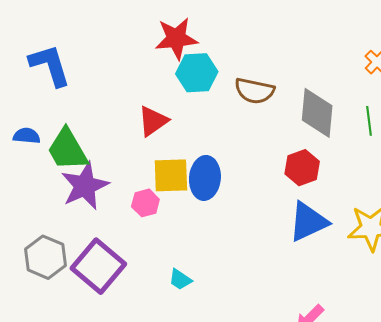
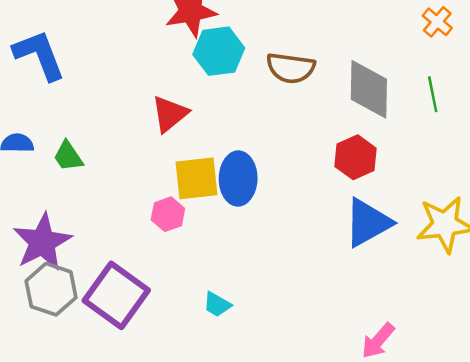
green trapezoid: (67, 150) -> (68, 156), size x0.6
purple star: (85, 186) -> (42, 242), moved

